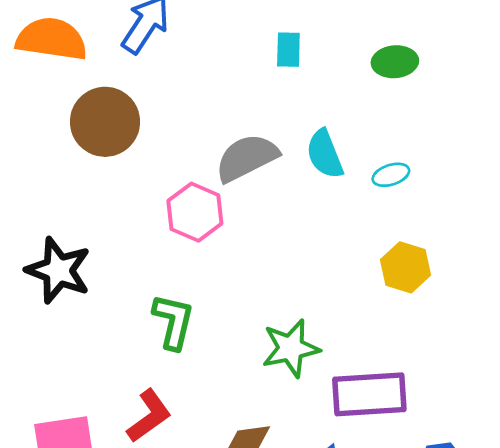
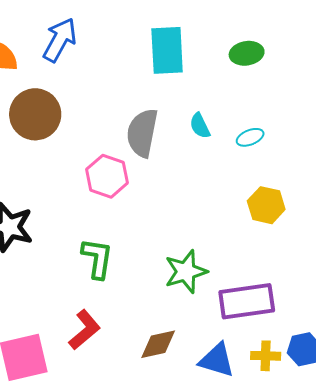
cyan rectangle: (288, 50) -> (167, 50), size x1.8
cyan semicircle: (325, 154) -> (200, 126), size x0.7
gray semicircle: (247, 158) -> (142, 133), turned -48

